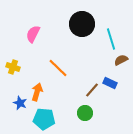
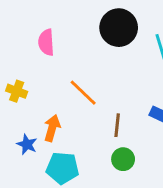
pink semicircle: (33, 34) -> (46, 42), turned -30
brown line: (92, 90) -> (117, 125), moved, turned -35

